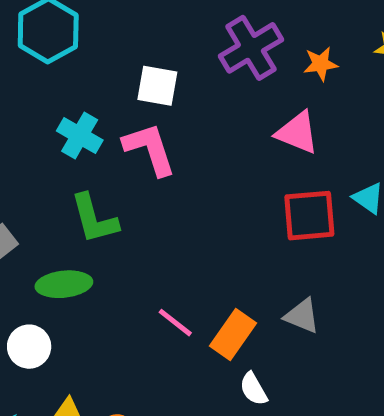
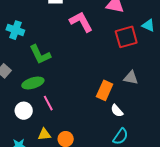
cyan cross: (80, 135) -> (15, 30), moved
pink L-shape: (150, 149) -> (81, 22), moved
pink line: (175, 323) -> (48, 103), moved, turned 35

